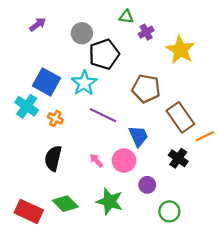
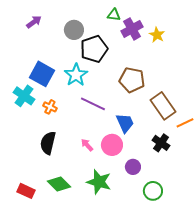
purple cross: (146, 32) -> (132, 29), size x1.5
yellow star: (180, 50) -> (157, 35), moved, size x0.6
red rectangle: (29, 211) -> (26, 191), size x0.7

